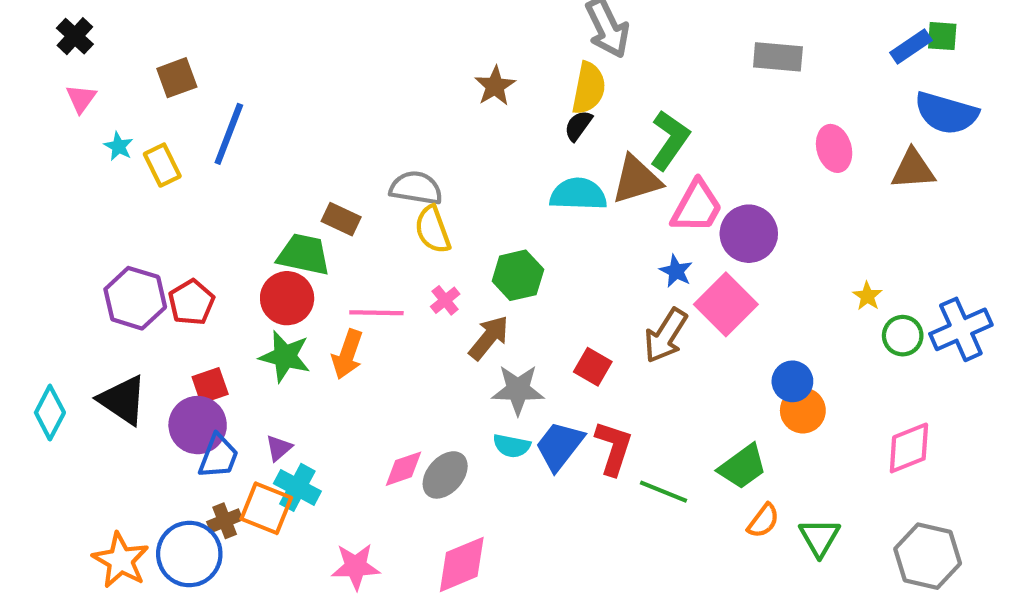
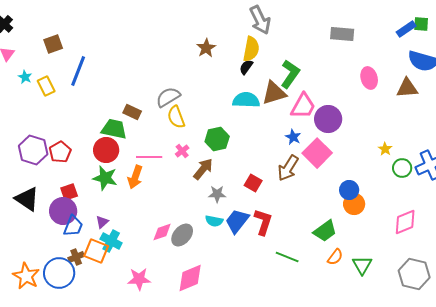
gray semicircle: (416, 188) -> (168, 97), turned -40
gray star: (518, 390) -> (217, 194), size x0.7
green line: (663, 492) -> (287, 257), moved

